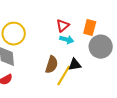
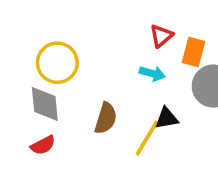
red triangle: (63, 26) -> (161, 36), moved
brown semicircle: (52, 65) -> (106, 118), moved

